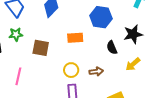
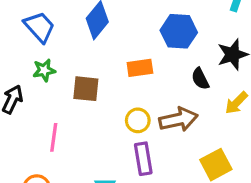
brown arrow: (96, 72) -> (178, 119), size x1.6

